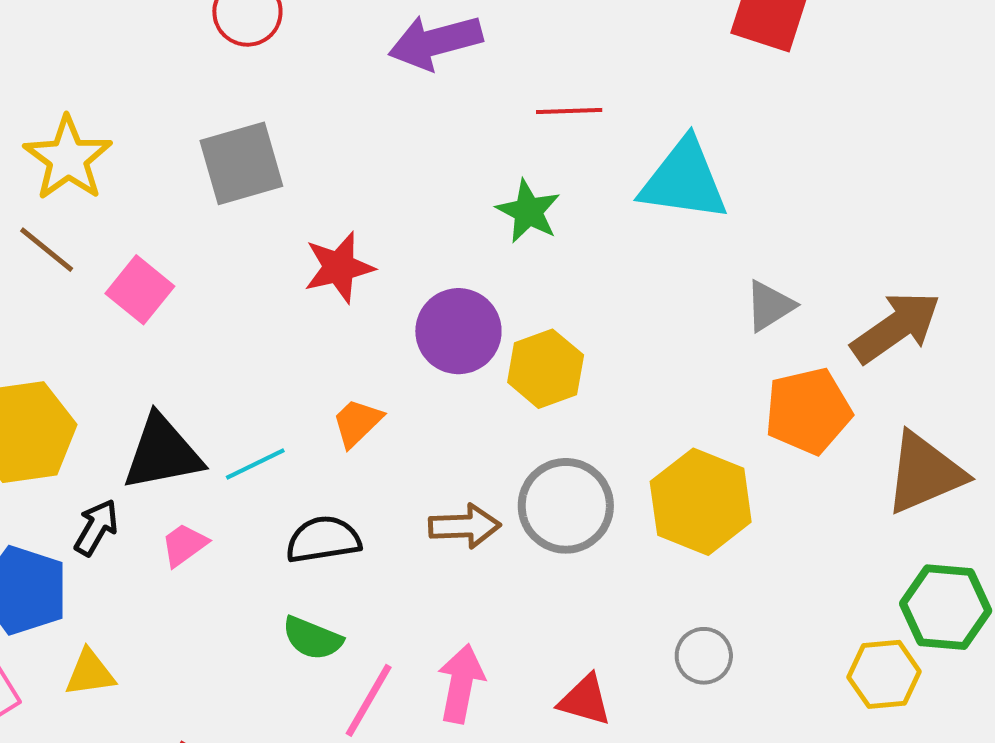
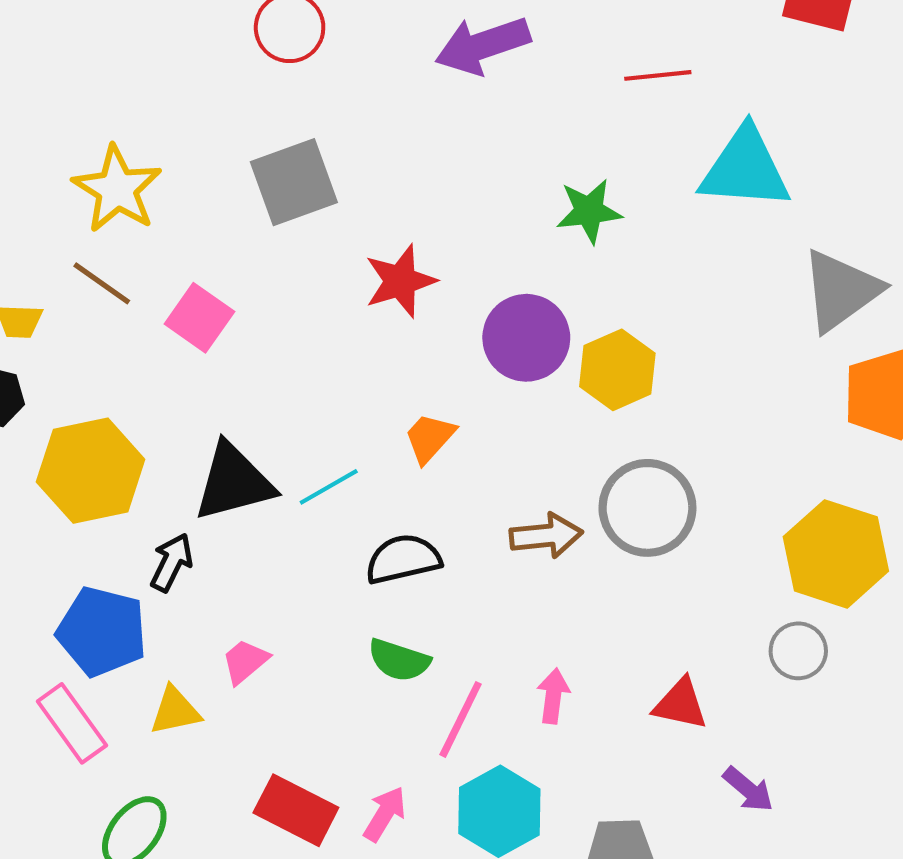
red line: (569, 111) -> (658, 75), moved
green star: (528, 211) -> (589, 211), turned -30
gray triangle: (770, 306) -> (841, 290), size x1.6
yellow hexagon: (701, 502) -> (836, 554), moved
pink trapezoid: (184, 545) -> (245, 661), moved
pink arrow: (461, 684) -> (553, 696), size x0.7

